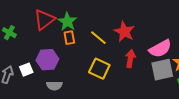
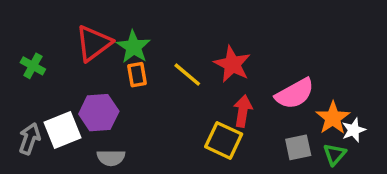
yellow square: (99, 69) -> (224, 140), moved
white square: (26, 70) -> (62, 130), size x1.5
gray square: (162, 70) -> (298, 147), moved, size x0.7

